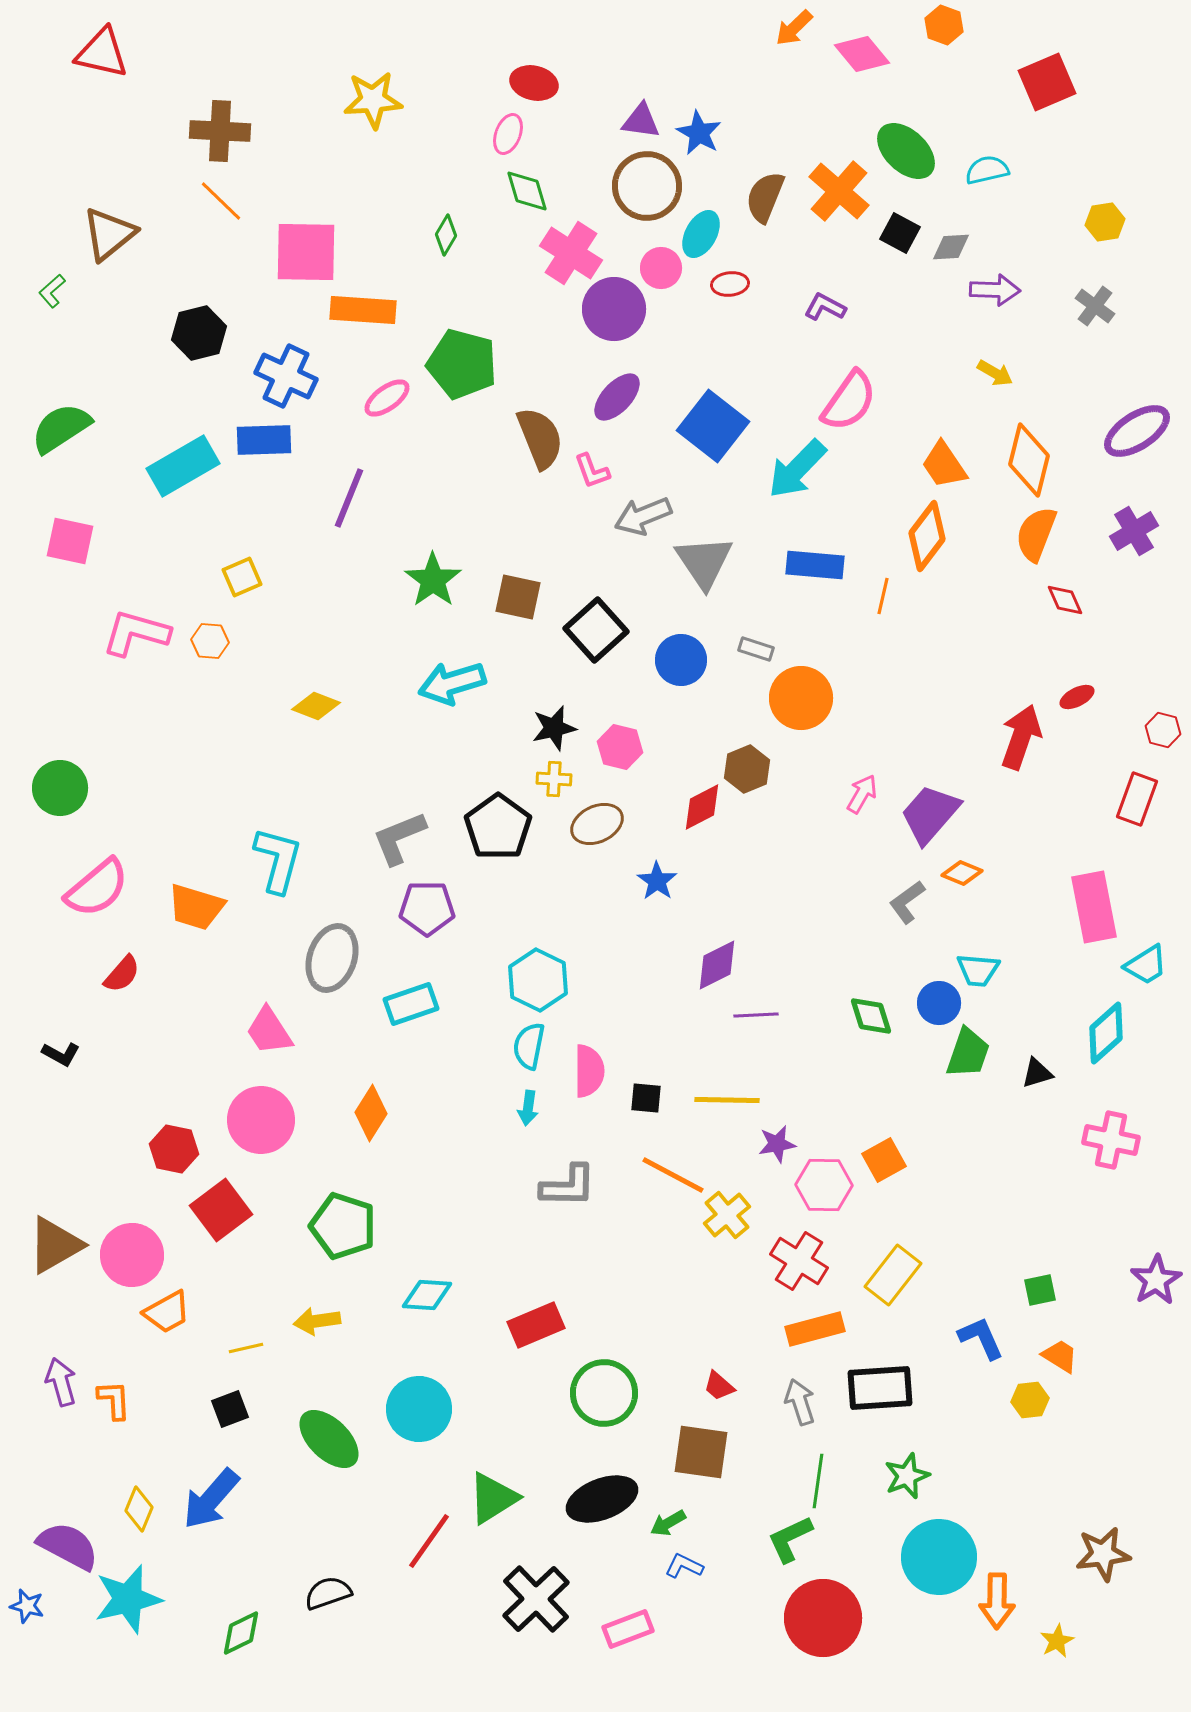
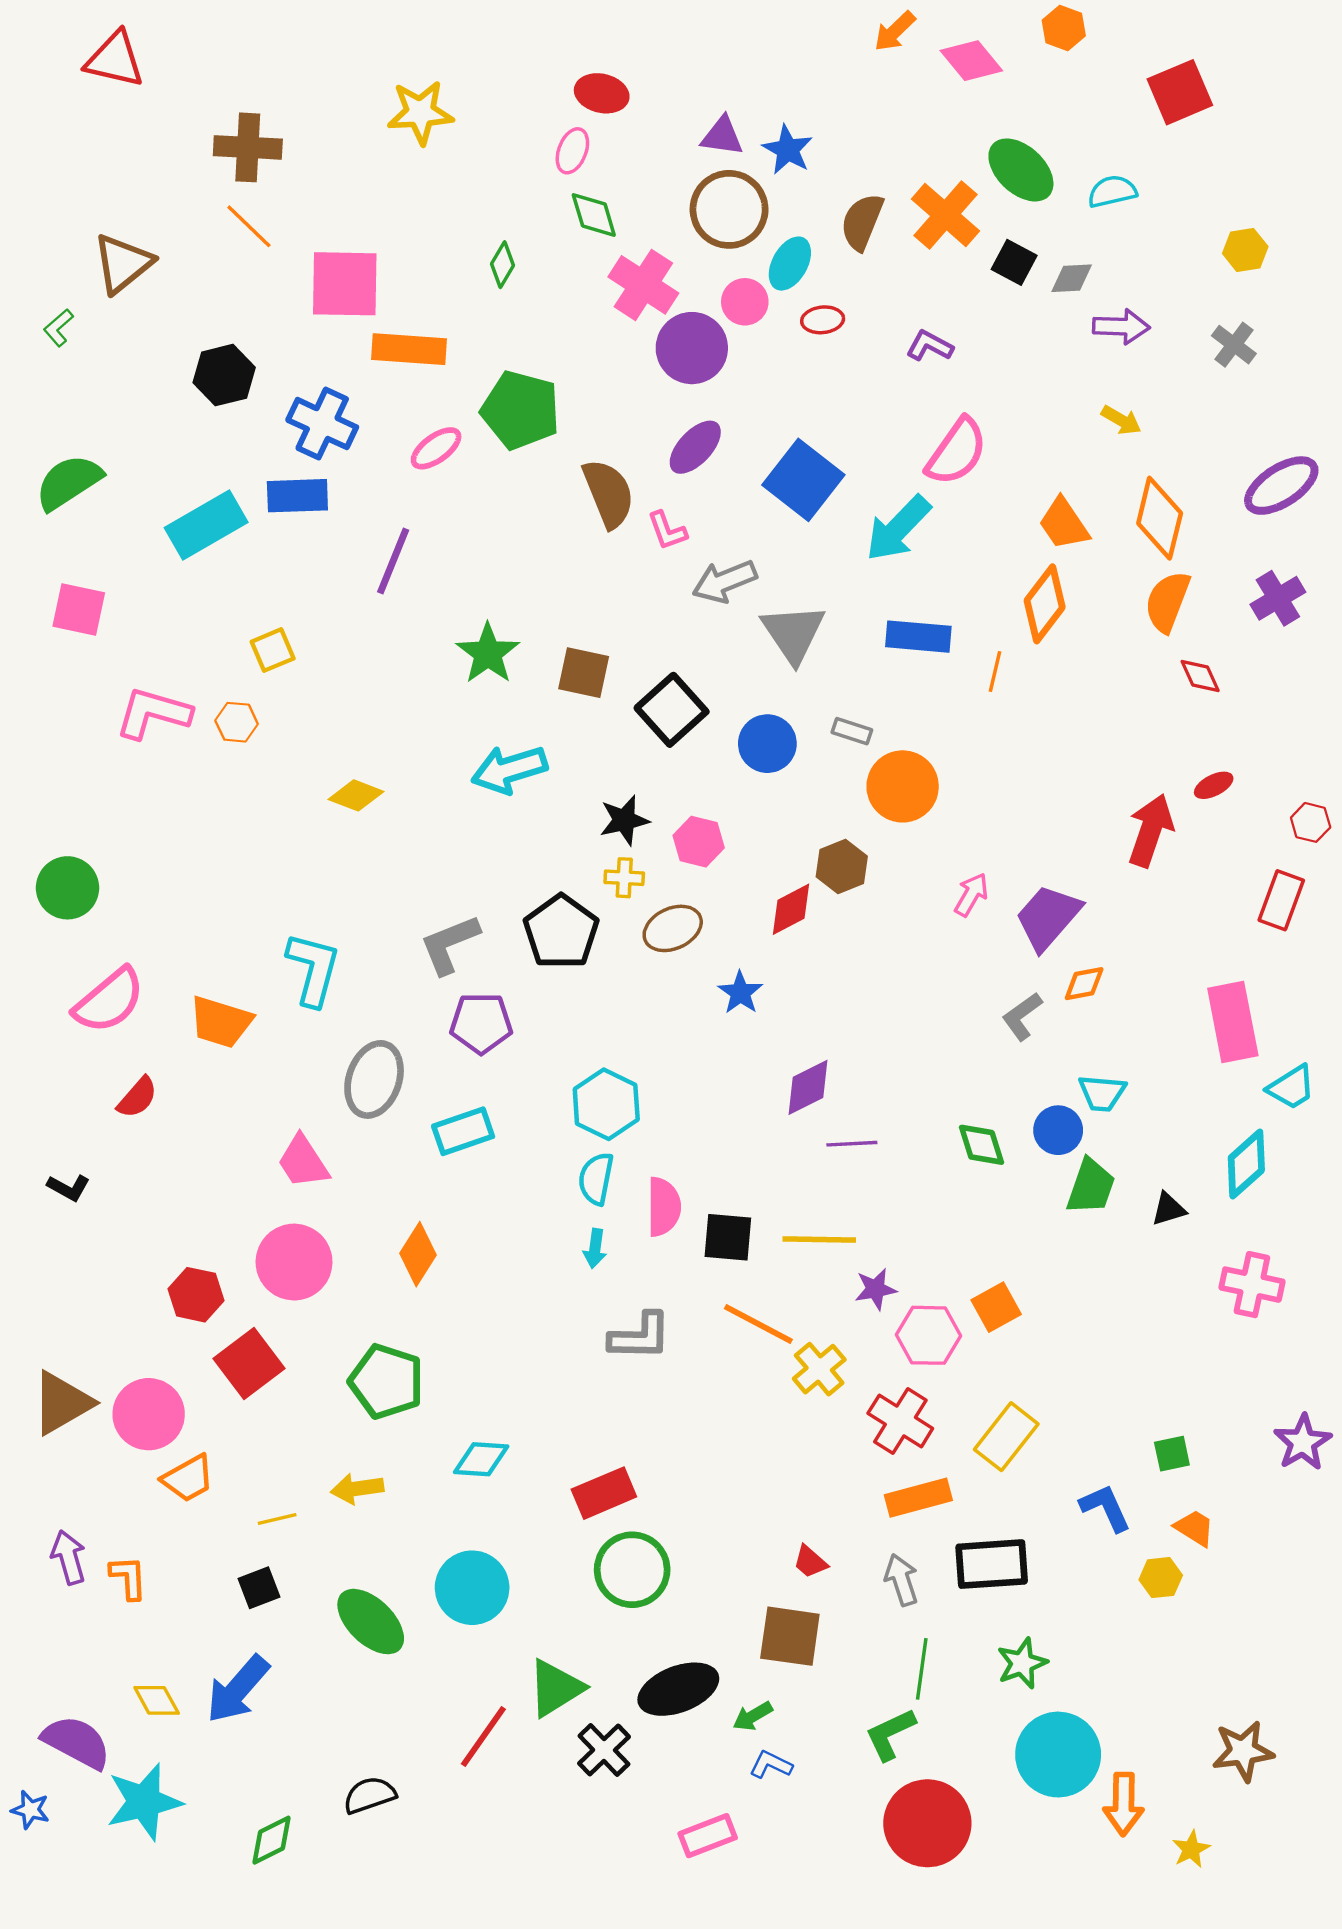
orange diamond: (962, 873) -> (1084, 984), turned -33
black square: (646, 1098) -> (728, 1237), size x1.4
green circle: (604, 1393) -> (632, 1570), moved
yellow diamond: (139, 1509) -> (157, 1700), turned -51
black cross: (536, 1599) -> (604, 1750), moved, size x0.7

